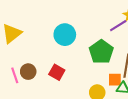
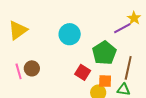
red square: (57, 72) -> (83, 72), moved
orange square: (115, 80) -> (105, 81), moved

